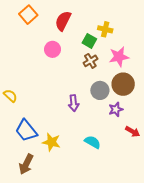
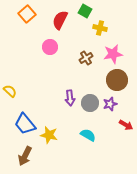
green square: (89, 41) -> (85, 11), moved
gray circle: (100, 90) -> (90, 103), moved

